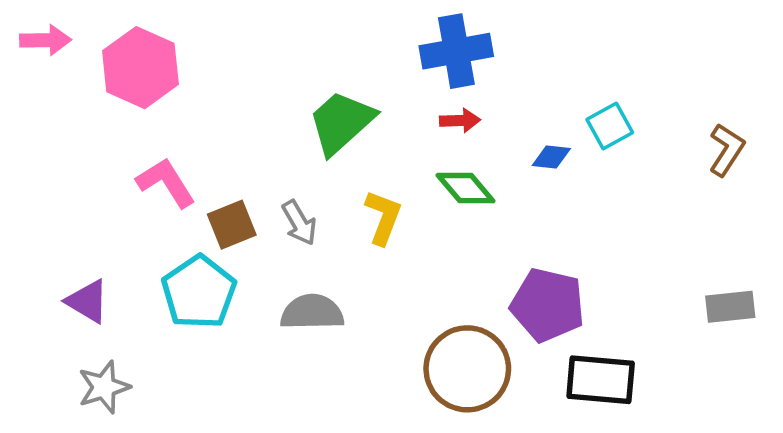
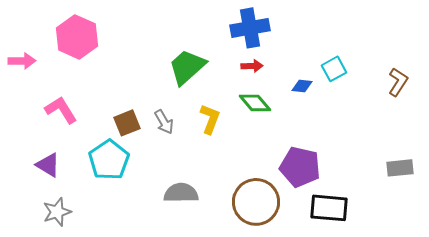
pink arrow: (45, 40) -> (22, 61), moved
pink L-shape: (166, 183) -> (61, 110), moved
gray semicircle: (312, 312) -> (181, 193), moved

